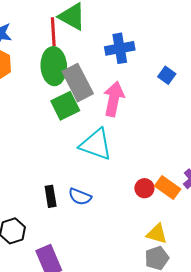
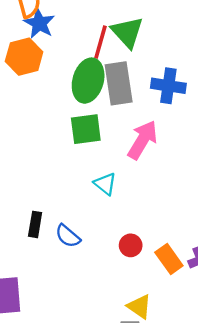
gray rectangle: (78, 83) -> (119, 83), moved
cyan triangle: (96, 144) -> (105, 184), size x0.6
red circle: (144, 188) -> (131, 245), moved

